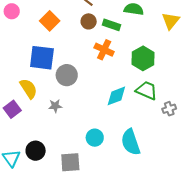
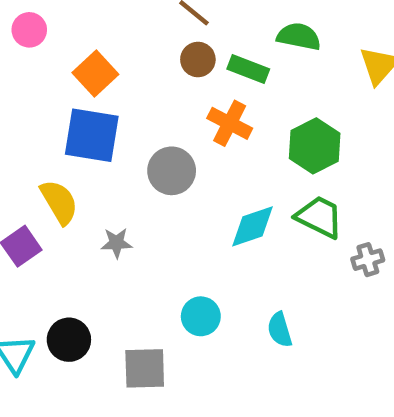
orange square: (50, 21) -> (95, 73), moved
gray circle: (67, 75) -> (172, 171), moved
cyan semicircle: (131, 142) -> (280, 330), size x0.6

